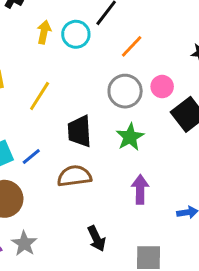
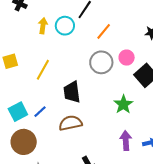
green star: (130, 137) -> (123, 104), moved
purple arrow: (140, 189) -> (126, 141), moved

